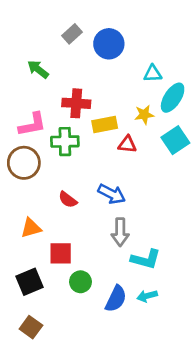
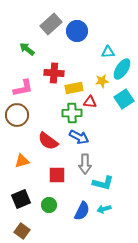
gray rectangle: (72, 34) -> (51, 24), size x1.5
green cross: (65, 142) -> (72, 113), moved
red semicircle: (68, 200) -> (48, 141), size x1.5
red square: (61, 253) -> (57, 175), moved
green circle: (81, 282) -> (49, 205), moved

